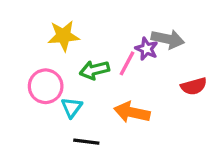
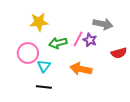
purple star: (147, 49) -> (90, 40), moved
black line: (86, 142) -> (44, 87), moved

